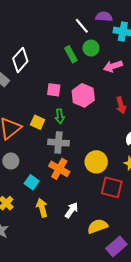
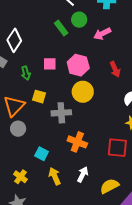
green arrow: (60, 116) -> (26, 73), moved
gray circle: (11, 161) -> (18, 129), moved
yellow circle: (96, 162) -> (83, 92), moved
orange cross: (59, 169) -> (77, 142), moved

